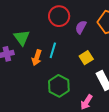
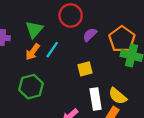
green triangle: (22, 38) -> (34, 29), moved
green hexagon: (59, 86) -> (31, 87), moved

